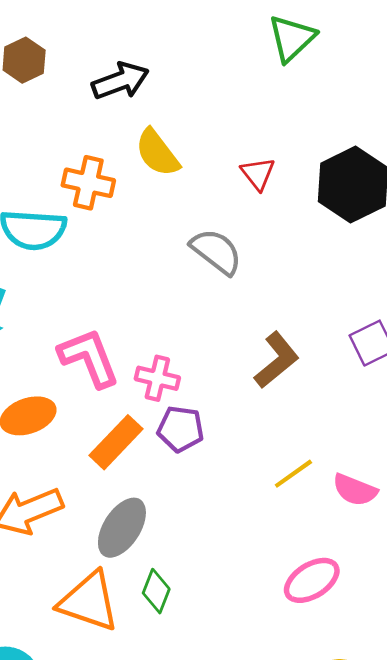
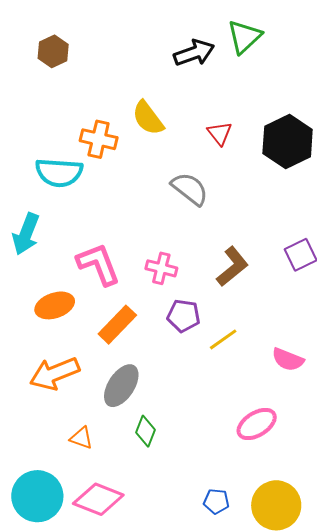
black arrow: (120, 81) -> (194, 53), moved
pink cross: (157, 378) -> (161, 268), moved
purple pentagon: (181, 429) -> (184, 316), moved
yellow line: (293, 474) -> (223, 339), moved
orange triangle: (89, 601) -> (81, 438), moved, size x0.5

